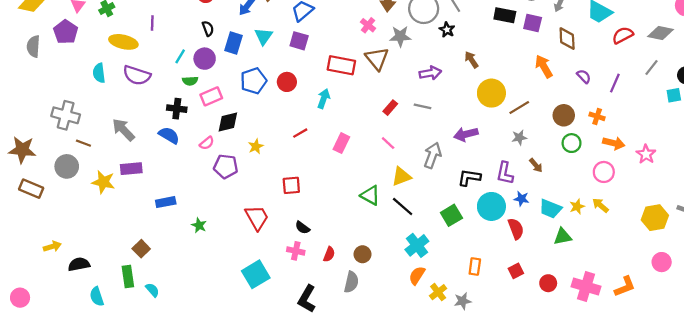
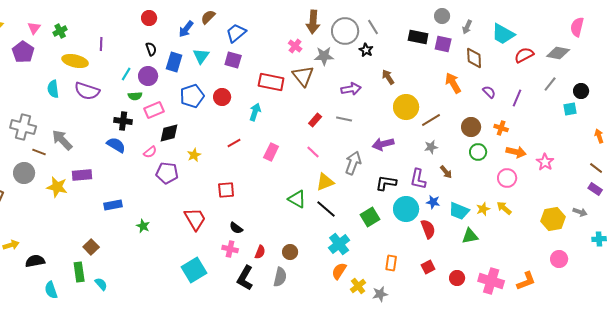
gray arrow: (123, 130) -> (62, 140), moved
black L-shape: (307, 299) -> (245, 278), moved

